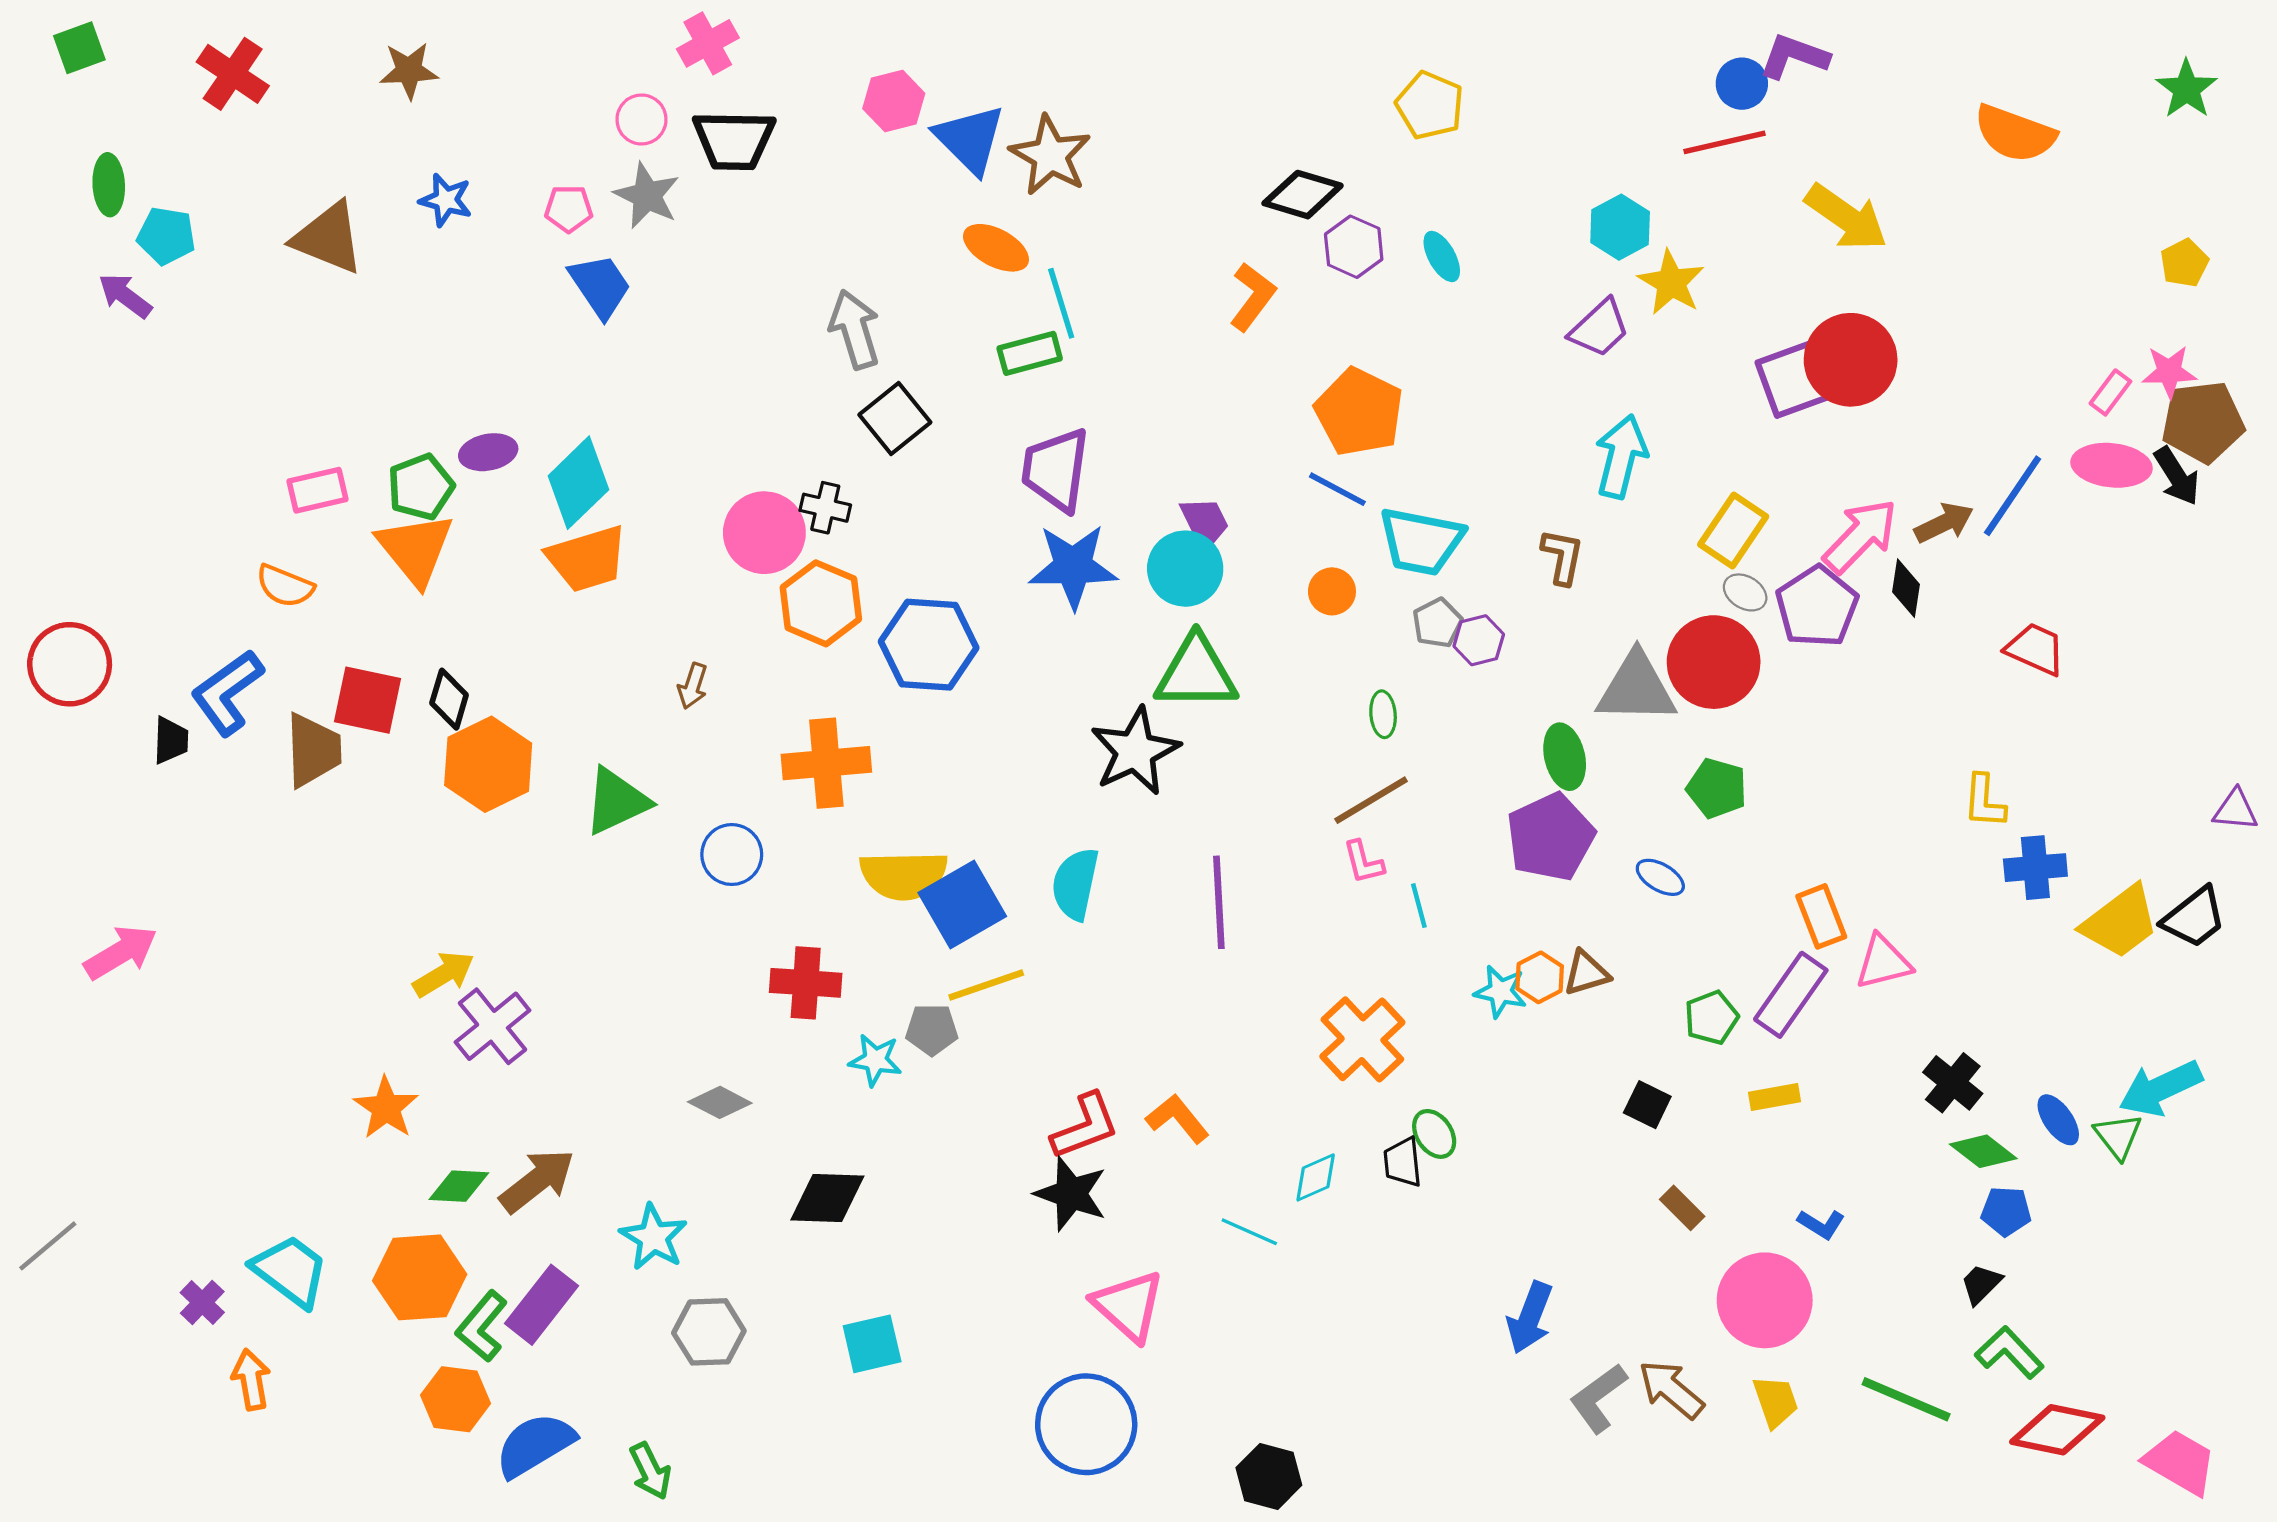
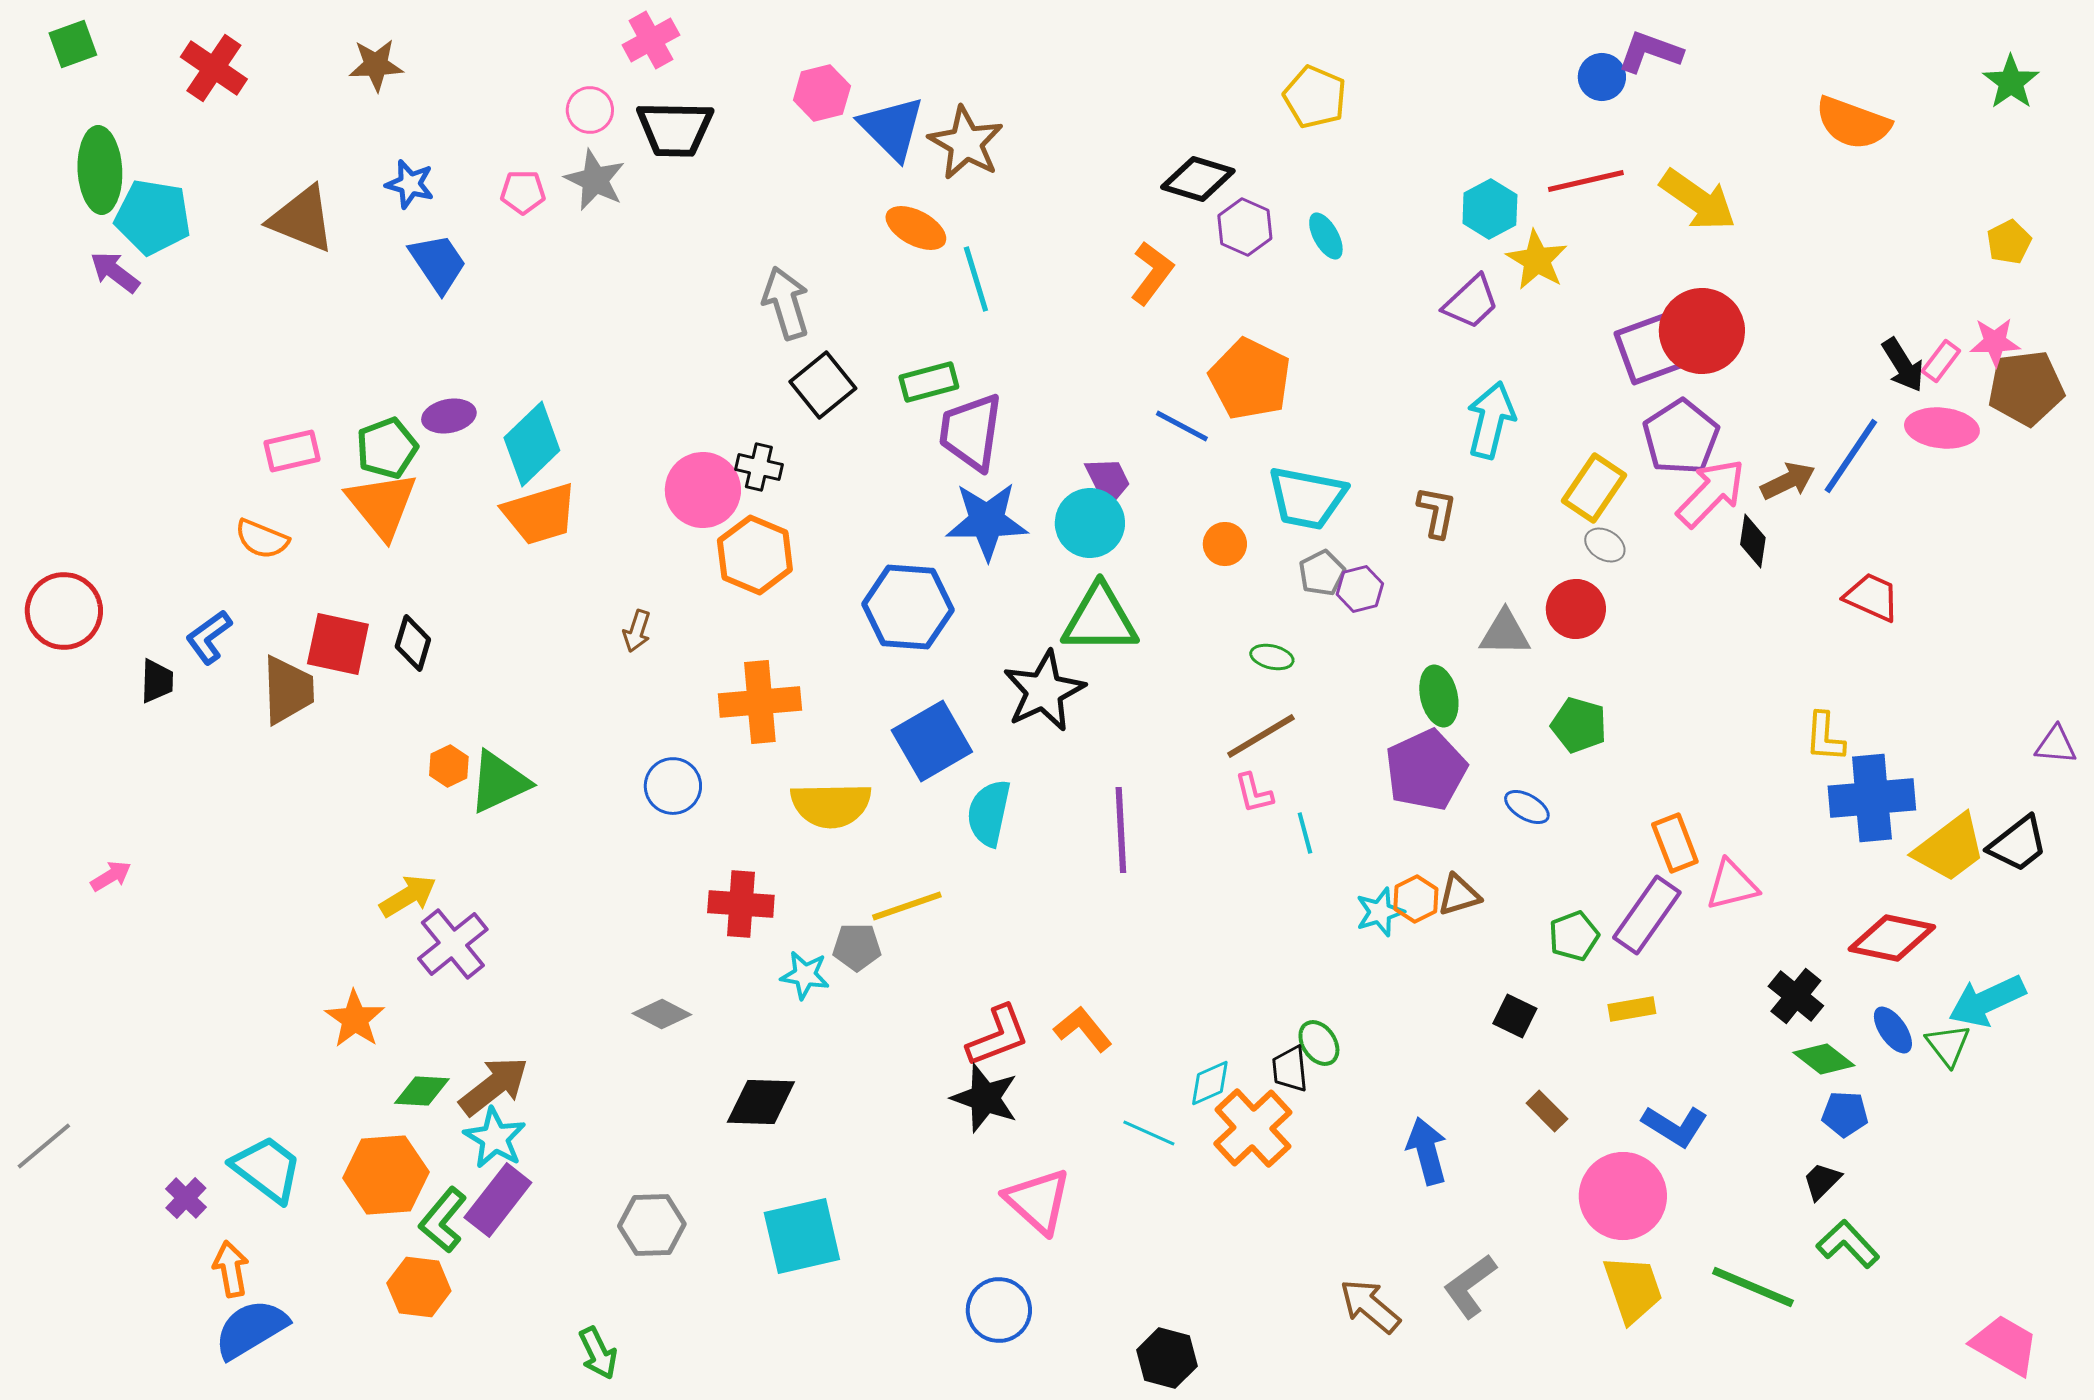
red line: (1724, 142) -> (1586, 181), moved
green ellipse: (109, 185) -> (100, 170), size x1.5
cyan pentagon: (166, 236) -> (153, 217), size x1.4
blue trapezoid: (600, 286) -> (438, 263), moved
green rectangle: (1030, 353) -> (929, 382), moved
black arrow: (2177, 476) -> (1903, 365), moved
blue line: (1337, 489) -> (1182, 426), moved
purple pentagon: (1817, 607) -> (1681, 437), moved
blue hexagon: (929, 645) -> (908, 607), moved
red circle: (1714, 662) -> (1576, 609), size x0.7
gray triangle: (1636, 688) -> (1505, 633), size x0.7
blue L-shape: (227, 693) -> (209, 637), size x0.7
green ellipse: (1383, 714) -> (1272, 657), turned -72
orange hexagon: (488, 764) -> (449, 766), moved, size x0.5
green triangle: (616, 801) -> (499, 782), moved
blue cross: (2035, 868) -> (1872, 798), size x1.5
blue square: (962, 905) -> (932, 741), moved
pink arrow: (121, 952) -> (111, 876), size x0.6
cyan star: (1500, 992) -> (1380, 912), turned -30
orange cross: (1362, 1039) -> (1253, 1128), moved
blue L-shape: (1821, 1224) -> (1675, 1126), size x1.5
cyan star: (653, 1237) -> (495, 1138), moved
blue arrow: (1530, 1318) -> (1427, 1151), moved, turned 144
cyan square: (872, 1344) -> (802, 1236), size x1.4
brown arrow: (1671, 1389) -> (1370, 1306), moved
yellow trapezoid: (1776, 1401) -> (1633, 1289), size x1.4
blue circle: (1086, 1424) -> (999, 1310), size x0.7
red diamond: (2057, 1430) -> (1892, 938), moved
blue semicircle: (535, 1445) -> (251, 1329), moved

